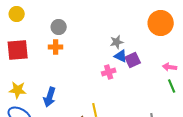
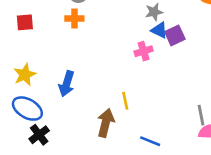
red square: (18, 50) -> (25, 22), size x0.6
yellow star: (18, 90) -> (25, 75), turned -30

